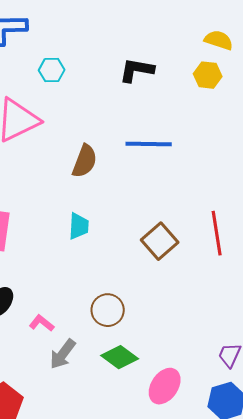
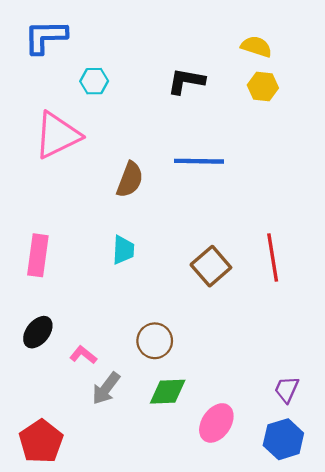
yellow semicircle: (219, 40) -> (256, 47), moved
green diamond: (120, 357) -> (168, 392), turned -39

